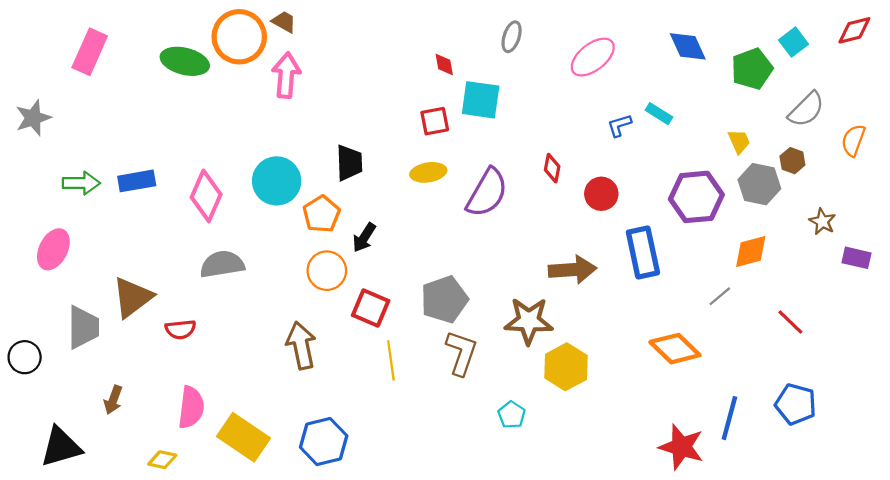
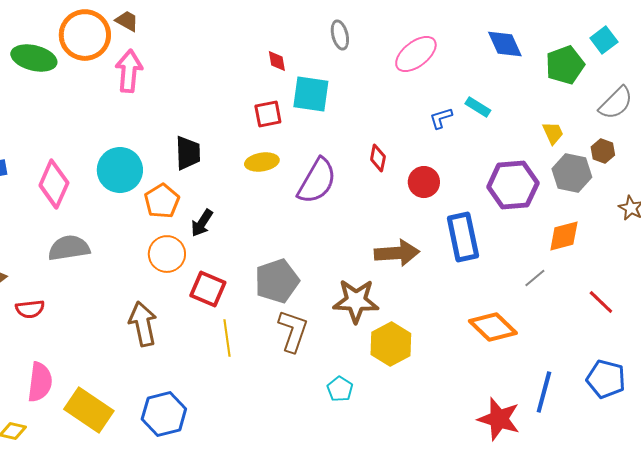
gray ellipse: (512, 37) -> (340, 35), turned -32

